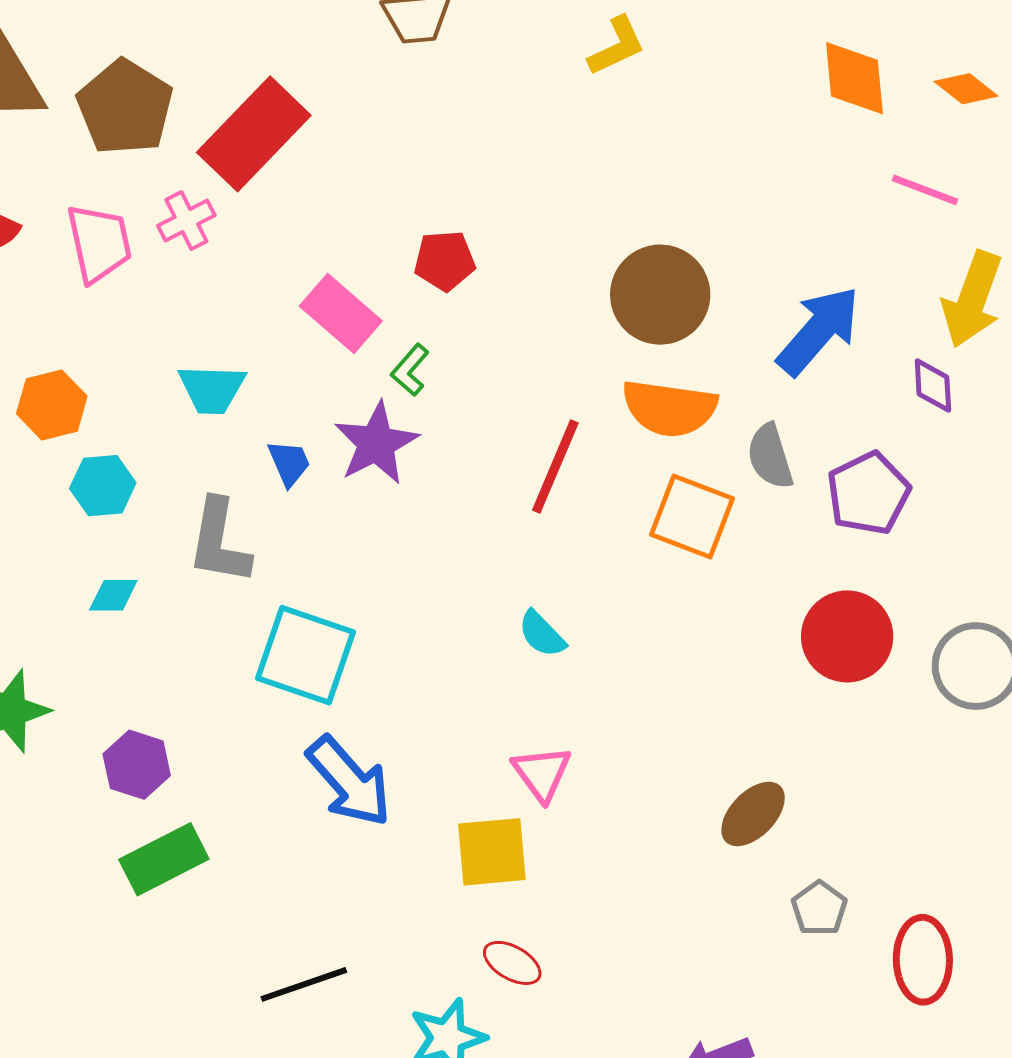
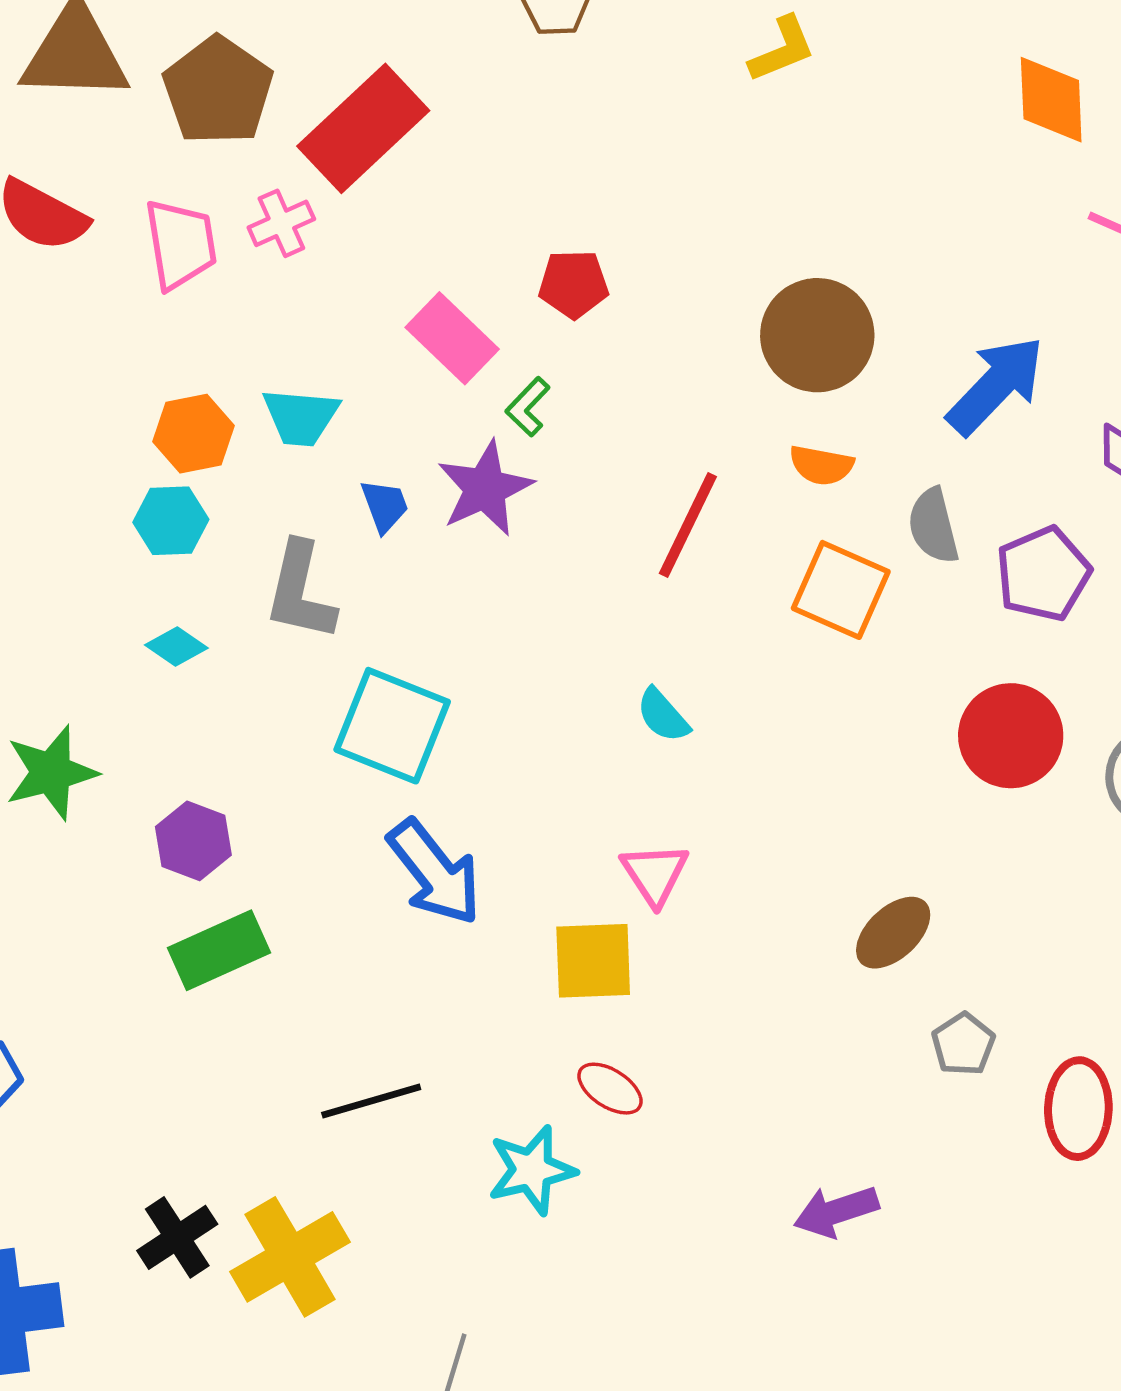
orange hexagon: (52, 405) -> (193, 434), moved
orange semicircle: (669, 408) -> (821, 465), size x0.6
cyan diamond: (113, 595) -> (176, 646), turned 32

